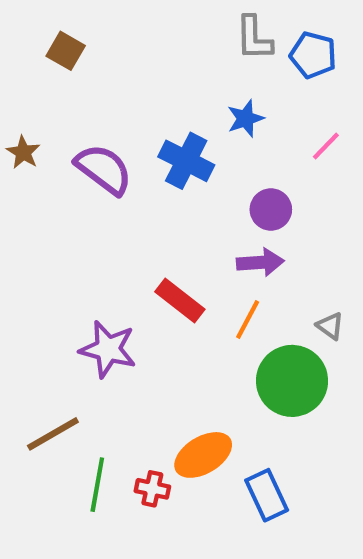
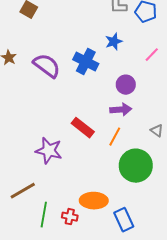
gray triangle: (330, 326) -> (157, 131), moved
orange ellipse: (203, 455) -> (94, 201), turned 32

